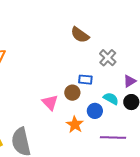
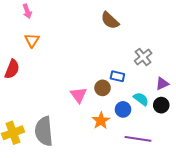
brown semicircle: (80, 35) -> (110, 20), moved

